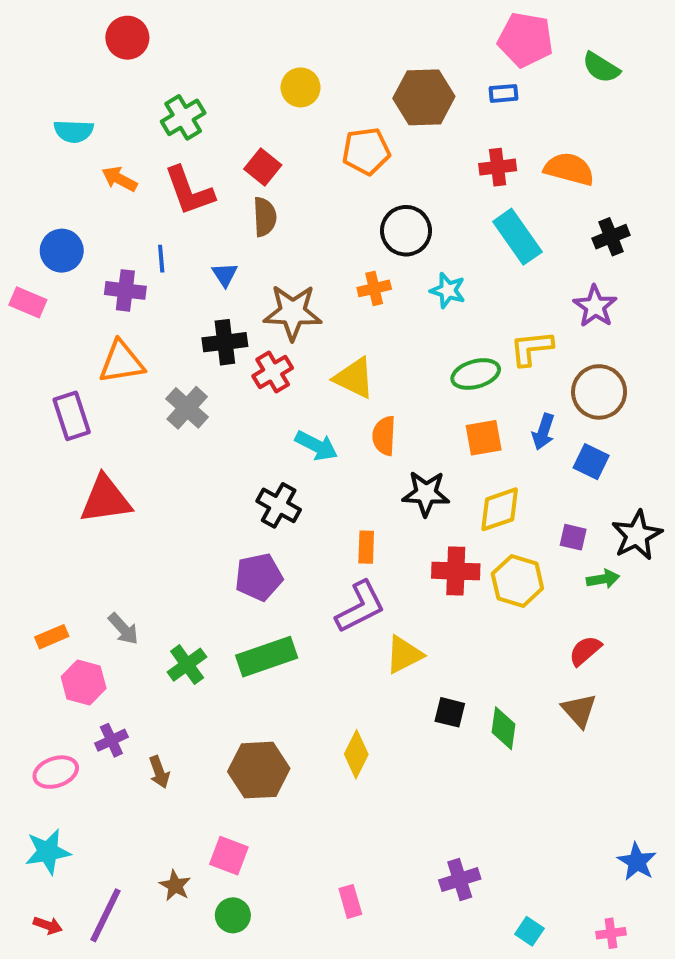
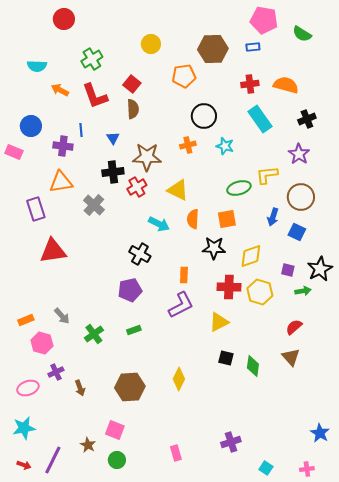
orange square: (484, 438) -> (227, 219), moved
yellow triangle: (404, 655) -> (219, 322), moved
green rectangle: (267, 657) -> (134, 330), size x0.5

